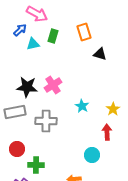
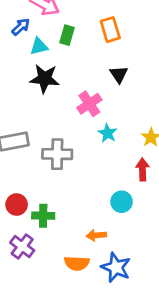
black triangle: (100, 54) -> (119, 74), moved, turned 40
pink cross: (53, 85) -> (89, 104), moved
black star: (27, 87) -> (45, 79), moved
red circle: (17, 149) -> (17, 205), moved

